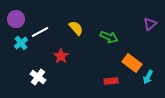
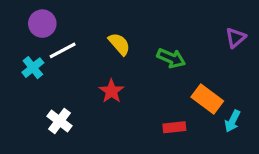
purple circle: (16, 19) -> (42, 24), moved
red star: (61, 56) -> (111, 91), moved

